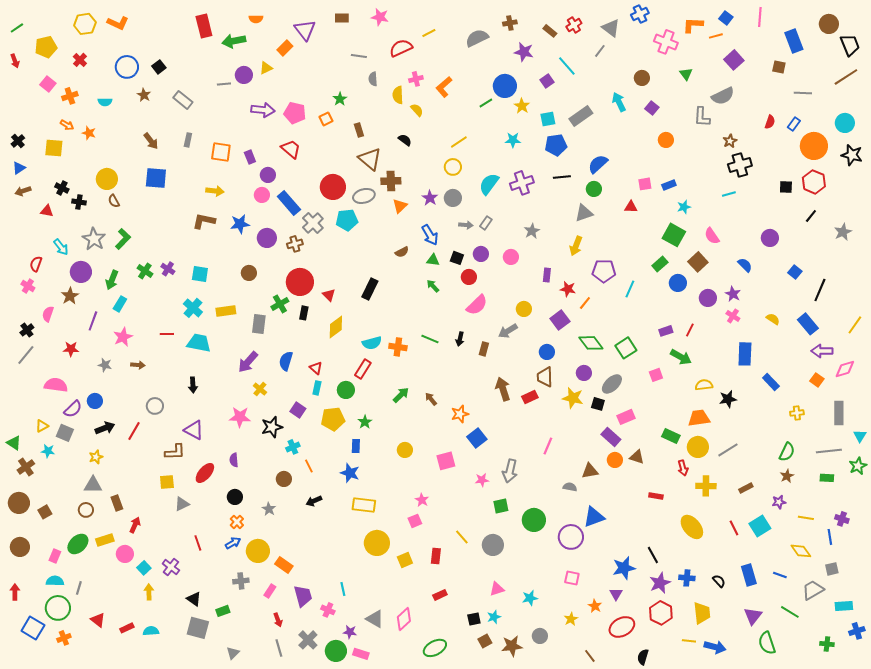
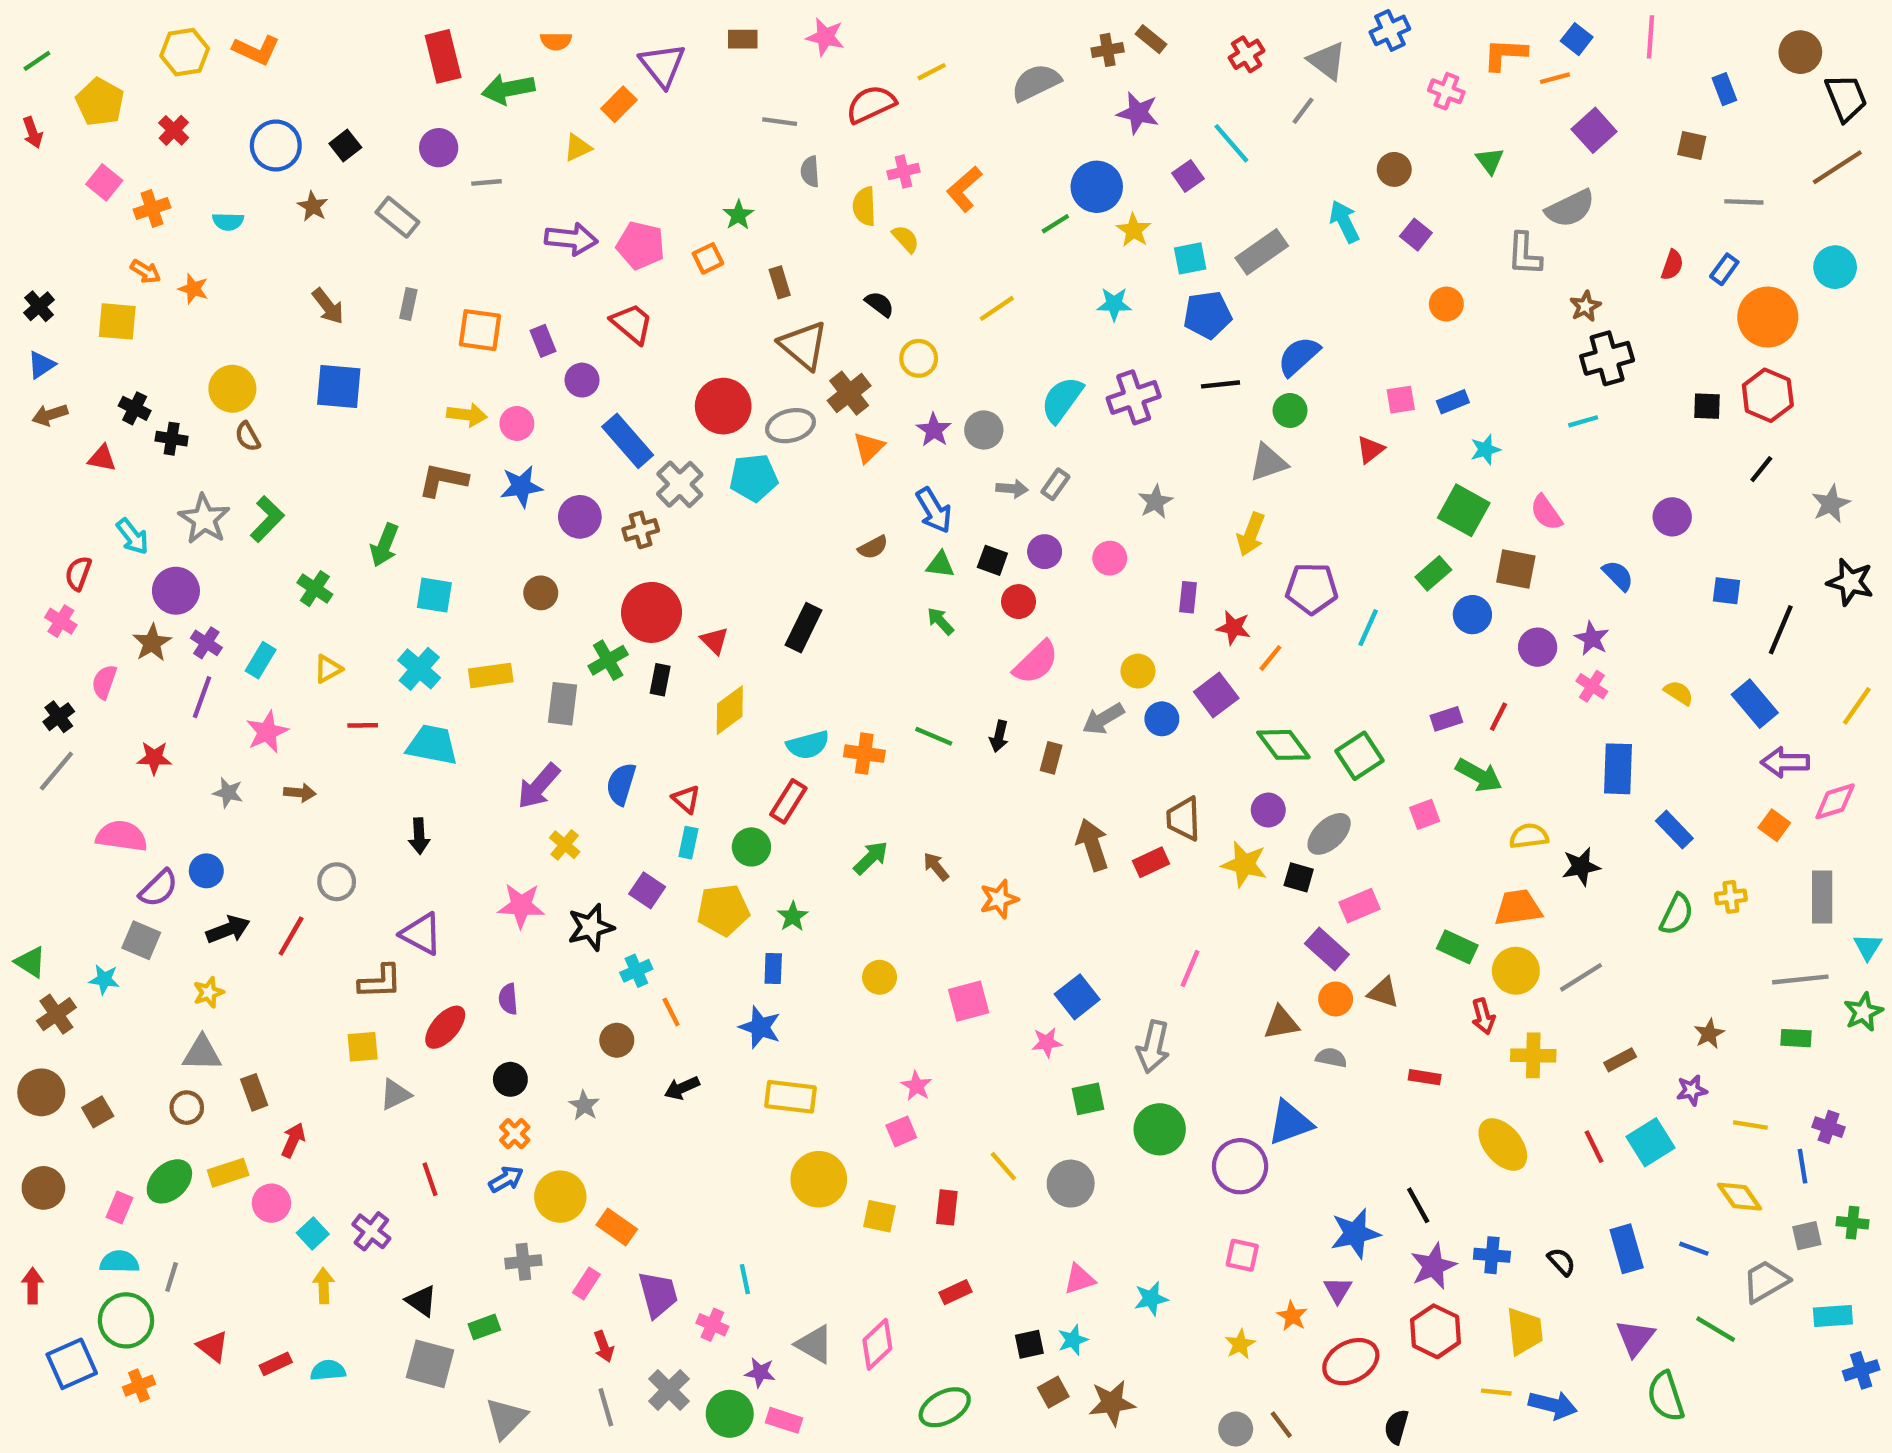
brown rectangle: (550, 31) -> (1151, 39), moved
blue rectangle: (794, 41) -> (1724, 89), size x0.6
pink cross: (666, 42) -> (1446, 91), size x0.7
yellow pentagon: (46, 47) -> (100, 102), turned -30
purple circle: (244, 75) -> (439, 148), moved
black star: (852, 155) -> (1850, 582), moved
yellow circle: (453, 167) -> (919, 358), moved
brown cross: (391, 181) -> (849, 393), turned -36
pink circle: (262, 195) -> (517, 423), moved
red triangle: (631, 207) -> (1370, 450), turned -40
brown square: (698, 262) -> (1516, 569), turned -36
purple cross: (168, 269) -> (206, 643), moved
blue square: (795, 272) -> (1727, 591), turned -32
green arrow: (112, 280) -> (384, 545), moved
blue circle: (547, 352) -> (1162, 719), moved
yellow triangle: (42, 426) -> (328, 669), moved
blue square: (477, 438) -> (1077, 997), moved
green semicircle: (787, 452) -> (1677, 914), moved
gray arrow: (510, 471) -> (1153, 1047), moved
gray semicircle: (570, 487) -> (1331, 1058), moved
yellow square: (405, 560) -> (880, 1216), turned 35
blue square: (33, 628) -> (72, 1364), turned 35
gray circle: (540, 636) -> (1236, 1429), moved
green cross: (827, 644) -> (1852, 1223), moved
gray triangle: (233, 653) -> (506, 1418), size x1.5

